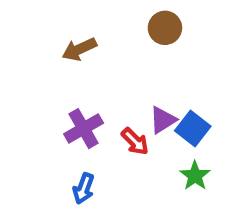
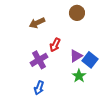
red arrow: (135, 141) -> (55, 45), moved, turned 72
green star: (195, 176) -> (79, 76), moved

